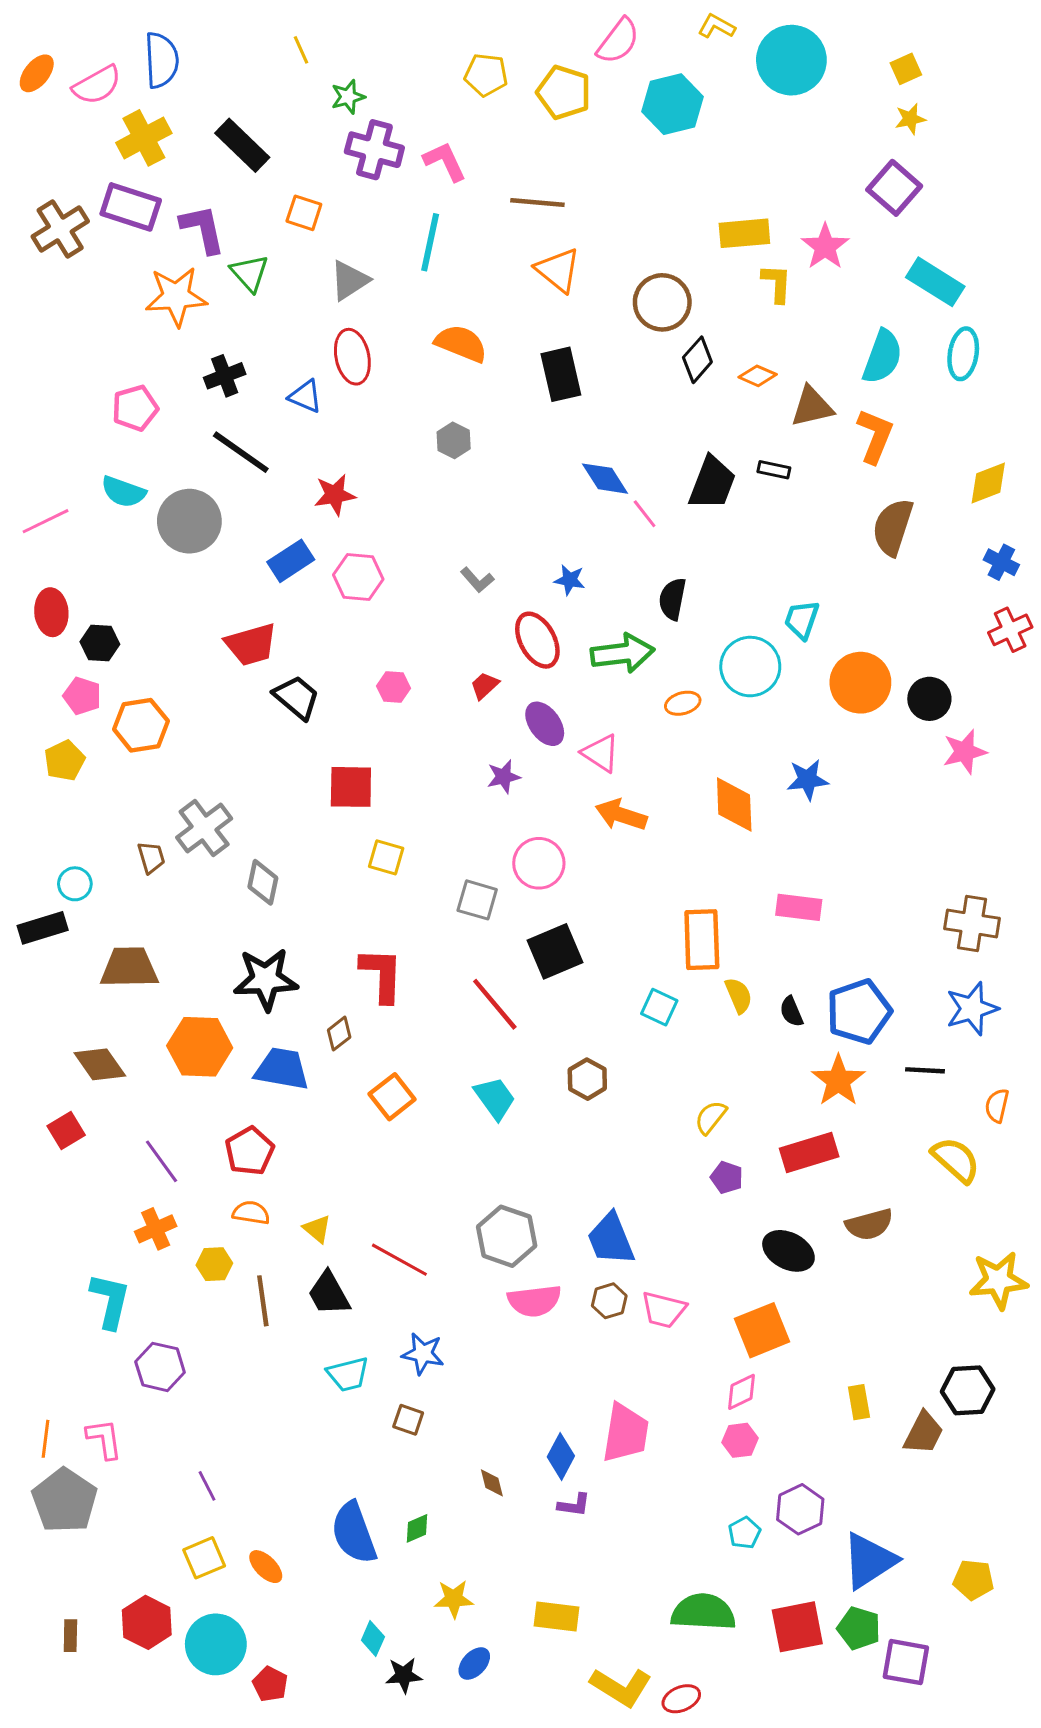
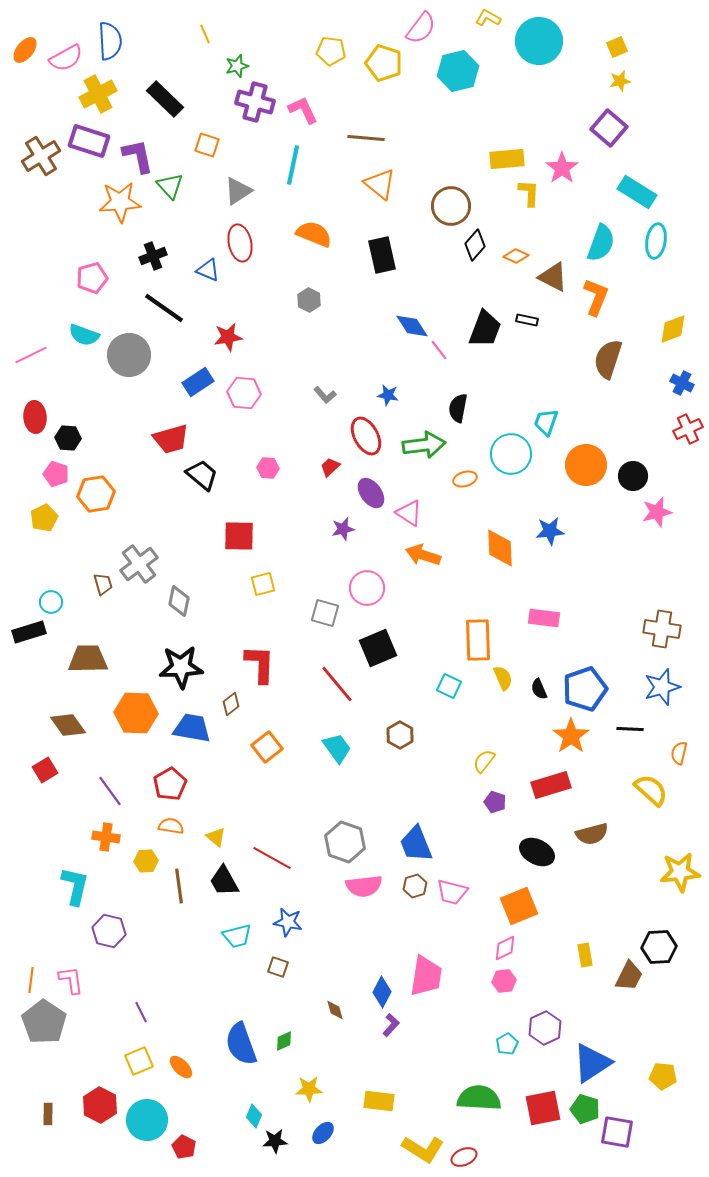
brown triangle: (812, 407) -> (553, 277), turned 40
yellow square: (386, 857) -> (263, 584), turned -30
orange cross: (156, 1229) -> (106, 837), turned 32
purple L-shape: (574, 1505) -> (391, 1025), turned -55

